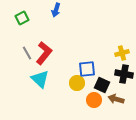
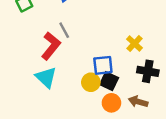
gray line: (27, 53) -> (64, 30), moved
yellow cross: (122, 53) -> (134, 43), moved, turned -32
black square: (102, 85) -> (109, 81), moved

